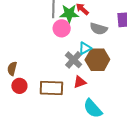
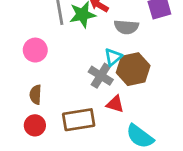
pink circle: (62, 28) -> (35, 50), moved
brown semicircle: (12, 69) -> (35, 95), moved
red triangle: (80, 82) -> (115, 104), turned 48

